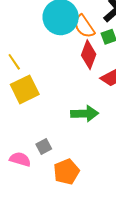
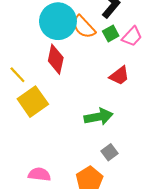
red diamond: (89, 55) -> (56, 59), moved
gray square: (44, 146) -> (110, 152), moved

